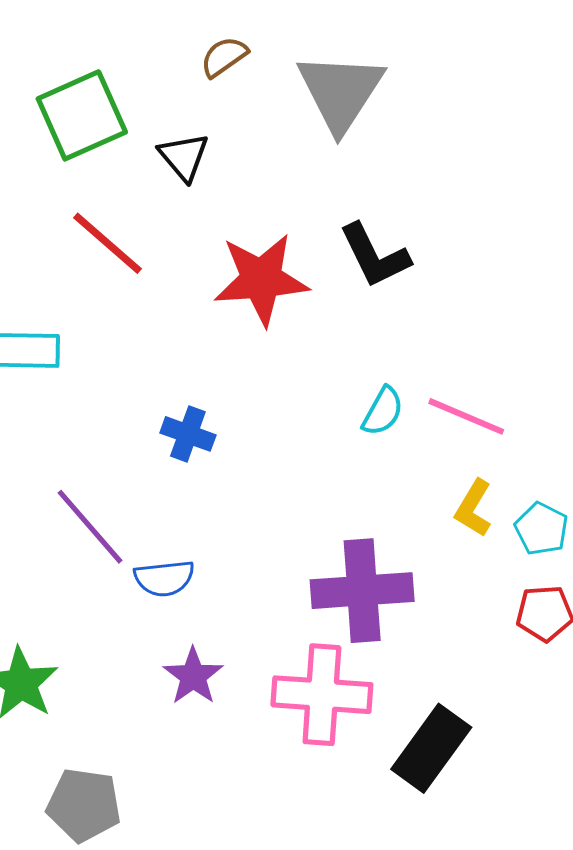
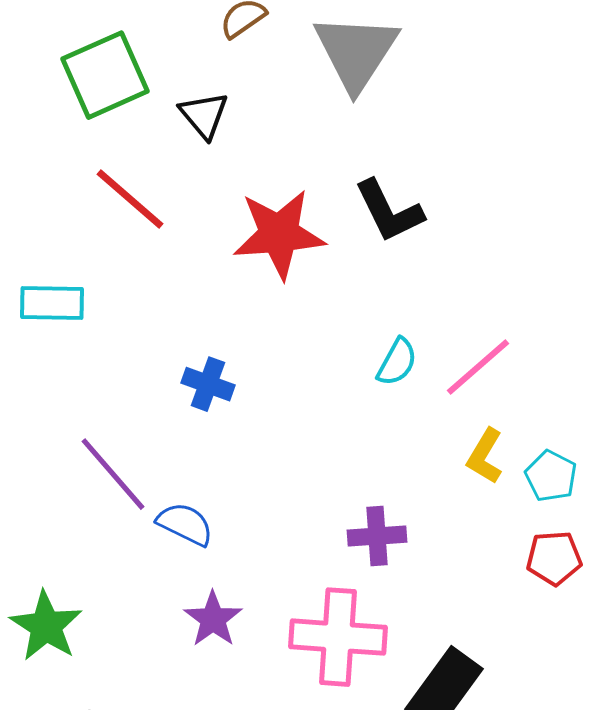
pink line: (466, 416) -> (478, 367), turned -64
blue semicircle: (164, 578) -> (185, 524), turned -148
purple cross: (362, 591) -> (377, 536), size x0.6

